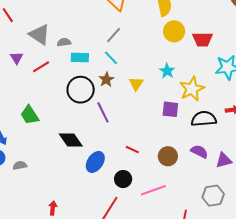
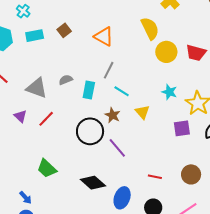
red trapezoid: (203, 39) -> (196, 53), turned 30
gray semicircle: (64, 42) -> (66, 80), moved
cyan rectangle: (80, 58) -> (89, 90), moved, turned -66
cyan line: (111, 58) -> (122, 91), moved

